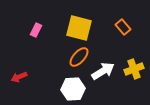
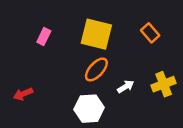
white arrow: (103, 71) -> (126, 87), size x0.6

